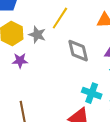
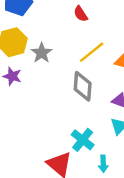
yellow line: (60, 18) -> (92, 52), moved

